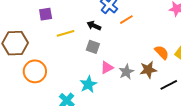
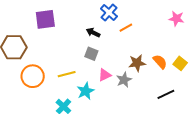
purple square: (46, 14) -> (45, 19), size x1.5
yellow line: (65, 33) -> (67, 74), moved
brown star: (148, 70) -> (137, 63), moved

